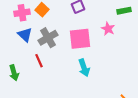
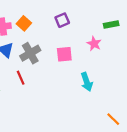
pink square: (80, 39) -> (64, 54), size x0.7
cyan arrow: (84, 68) -> (87, 82), moved

